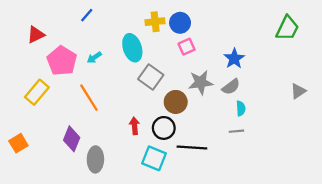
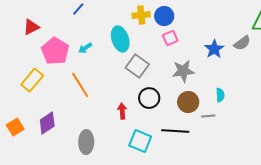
gray semicircle: (231, 87) -> (242, 43), moved
brown circle: (176, 102) -> (188, 102), moved
black circle: (164, 128) -> (149, 98), moved
gray line: (236, 131) -> (208, 116), moved
purple diamond: (72, 139) -> (47, 123), moved, turned 35

